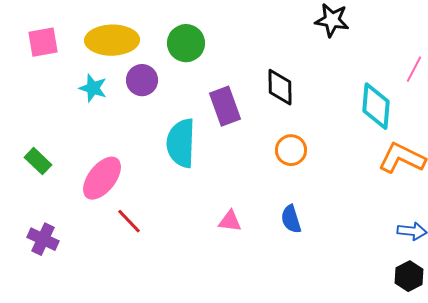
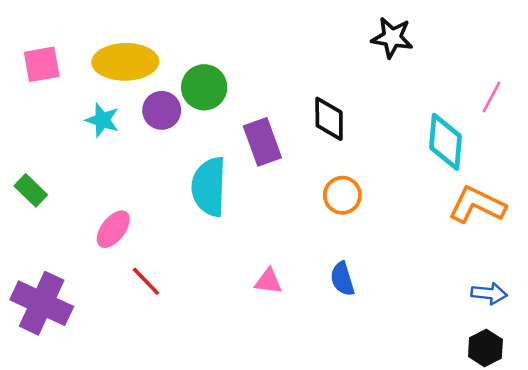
green circle: (186, 43) -> (204, 87), moved
green rectangle: (38, 161) -> (31, 190), moved
pink ellipse: (102, 178) -> (113, 229), size x0.7
purple cross: (43, 239) -> (42, 303), size x1.6

